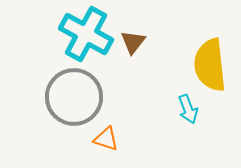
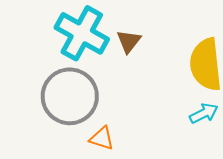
cyan arrow: (188, 109) -> (204, 113), moved, turned -96

